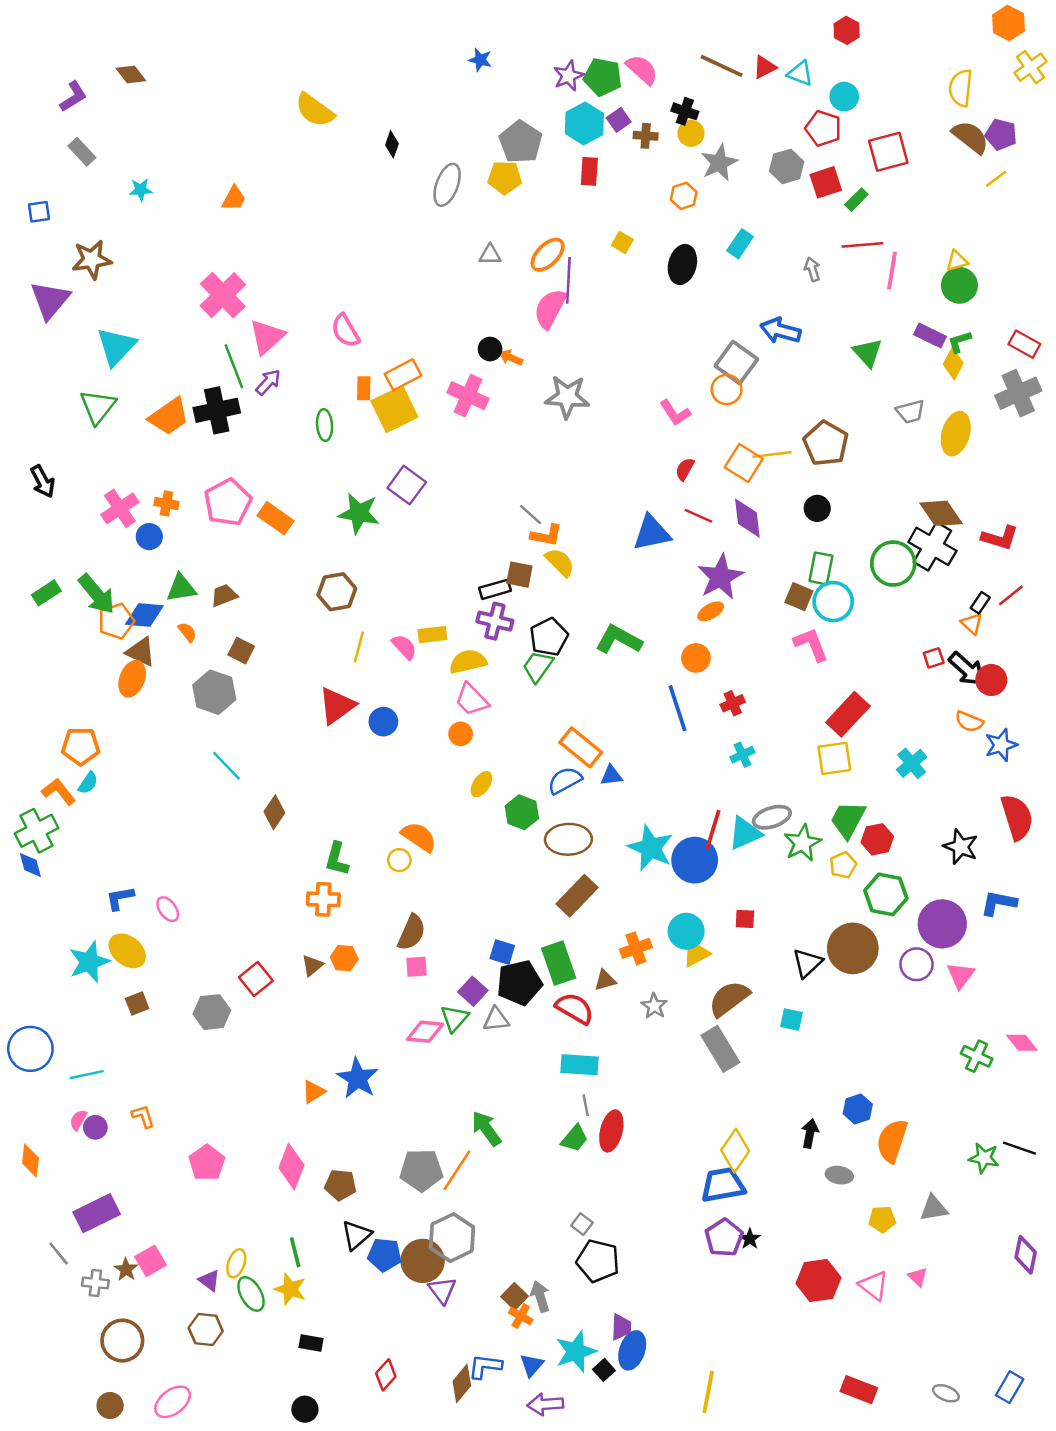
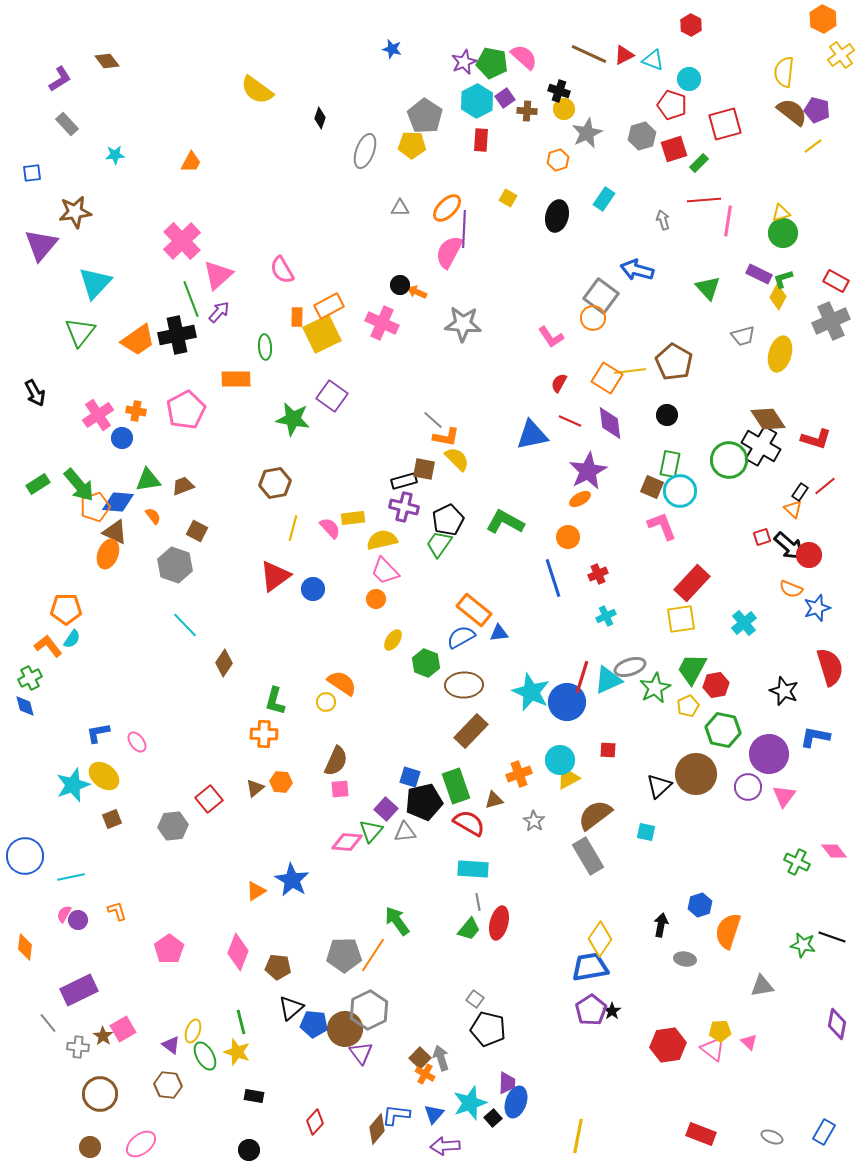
orange rectangle: (276, 518) -> (236, 379), moved, turned -36
green cross: (37, 831) -> (30, 678), size x0.7
yellow pentagon: (882, 1219) -> (720, 1031), moved

